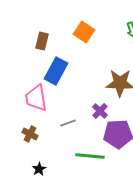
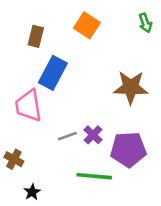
purple cross: (100, 111) -> (93, 135), moved
brown cross: (30, 134) -> (14, 159), moved

